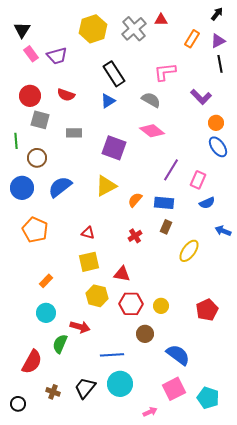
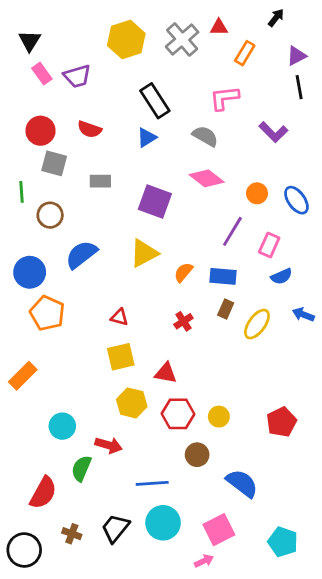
black arrow: (217, 14) -> (276, 18), moved
orange rectangle: (192, 39) -> (245, 53), moved
orange circle: (216, 123) -> (257, 193), moved
blue circle: (22, 188) -> (30, 272), moved
yellow ellipse: (189, 251) -> (257, 324), moved
orange rectangle: (46, 281) -> (23, 376), moved, size x1.5
pink square: (174, 389) -> (219, 530), moved
black circle: (18, 404) -> (24, 550), size x1.6

